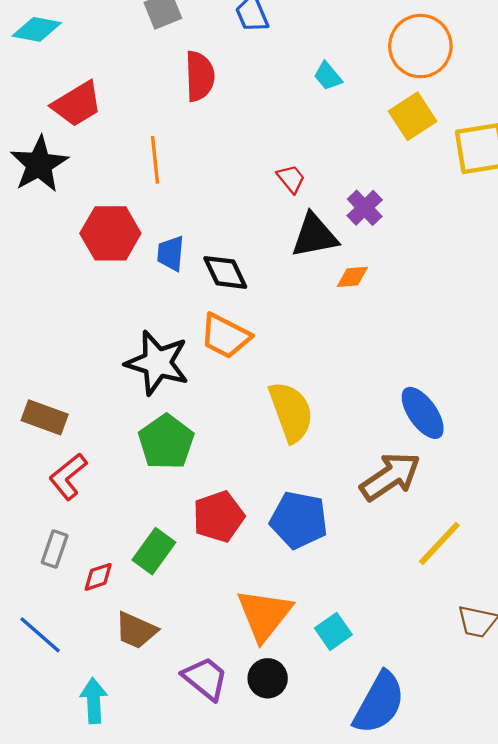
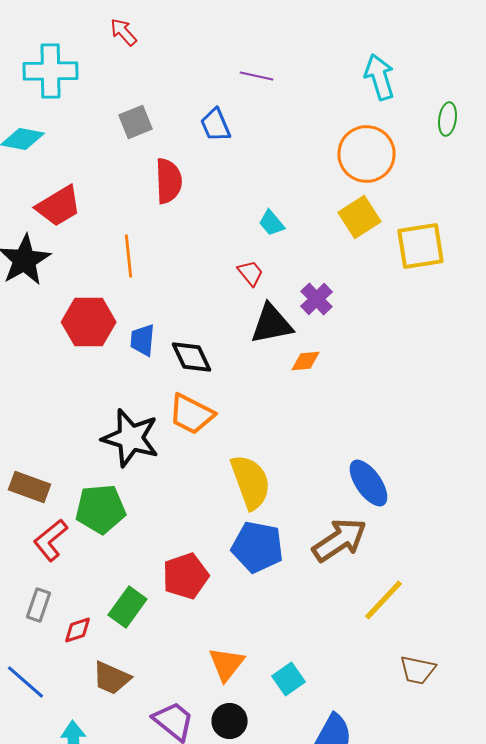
cyan trapezoid: (328, 76) -> (272, 223), moved
green pentagon: (166, 442) -> (100, 509), moved, turned 30
blue pentagon: (299, 520) -> (258, 547), moved
orange triangle: (264, 615) -> (226, 664), size x0.7

